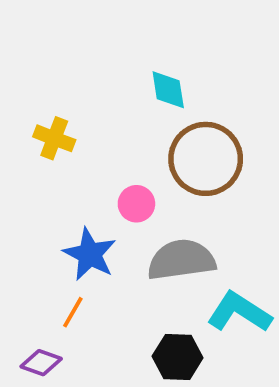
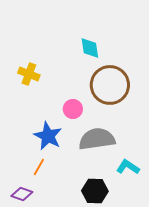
cyan L-shape: (239, 312) -> (128, 167), size x0.7

